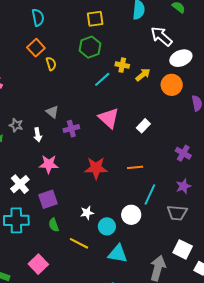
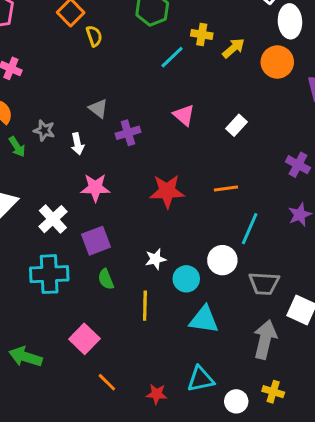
white ellipse: (181, 58) -> (290, 21), turned -70
pink triangle: (109, 118) -> (184, 115), size x0.7
gray trapezoid: (177, 213) -> (264, 283), moved
yellow line: (79, 243) -> (145, 306), turned 66

